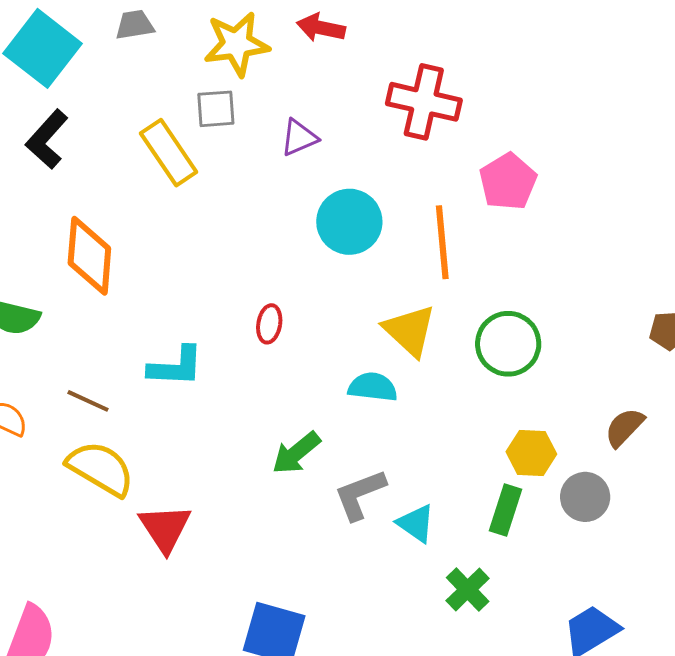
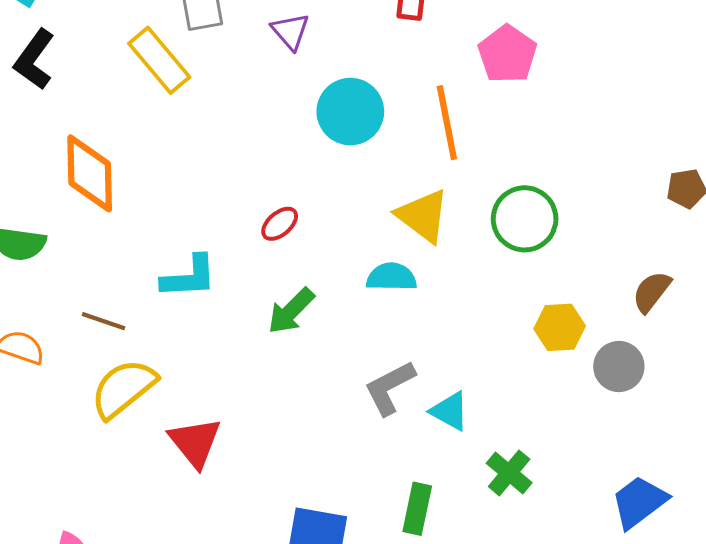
purple triangle: (299, 138) -> (290, 31), turned -42
red ellipse: (269, 324) -> (280, 224), turned 45
green arrow: (296, 453) -> (291, 311), moved
yellow semicircle: (101, 468) -> (123, 388), turned -64
green rectangle: (506, 510) -> (417, 509), moved

